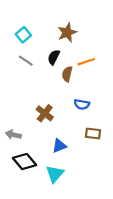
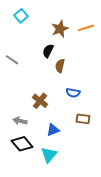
cyan square: (23, 35) -> (21, 16), moved
gray line: (26, 61) -> (12, 60), moved
orange line: (86, 62) -> (86, 28), moved
gray arrow: (13, 135) -> (20, 121), moved

